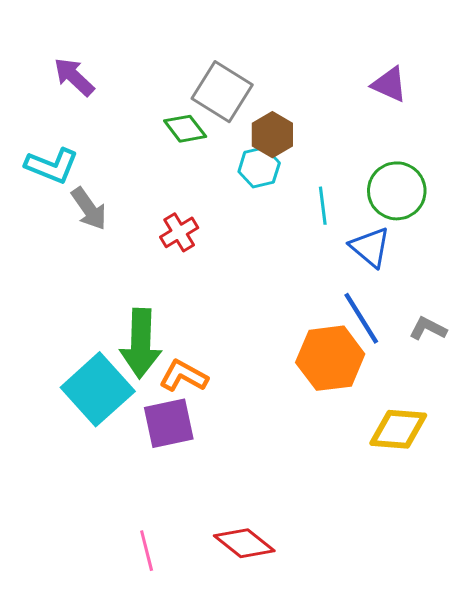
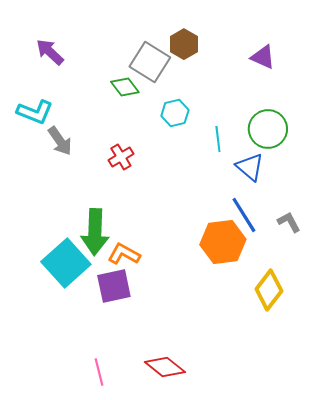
brown hexagon: (272, 135) -> (184, 44), moved
gray L-shape: (428, 329) -> (289, 222), turned 35
yellow diamond: (398, 429) -> (269, 290), turned -57

